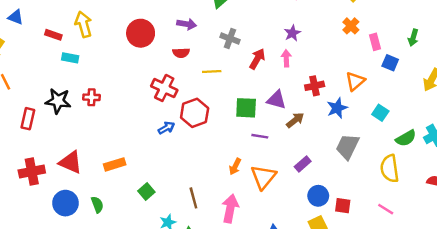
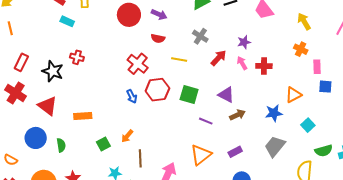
purple arrow: (187, 24) -> (159, 14), moved
orange cross: (351, 26) -> (301, 49), turned -32
purple star: (292, 33) -> (244, 42), moved
pink arrow: (286, 58) -> (242, 63), turned -40
blue square: (390, 63) -> (325, 87), turned -32
red cross: (315, 86) -> (264, 66), moved
black star: (58, 101) -> (53, 71), moved
green square: (246, 108) -> (189, 94), moved
blue arrow: (166, 128) -> (132, 96), turned 80
orange arrow: (235, 166) -> (127, 136), moved
red cross: (32, 171) -> (16, 93), moved, turned 30

